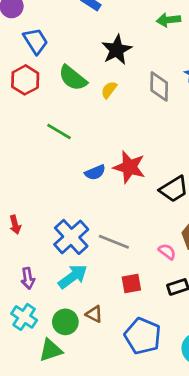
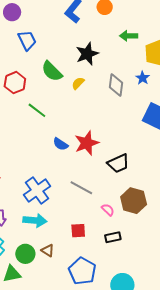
red hexagon: (25, 80) -> (15, 83), moved
red star: (129, 167) -> (87, 143), turned 30
blue semicircle: (95, 172) -> (61, 144), turned 49
gray line: (114, 242) -> (81, 188), moved
cyan arrow: (73, 277) -> (35, 220), turned 35

